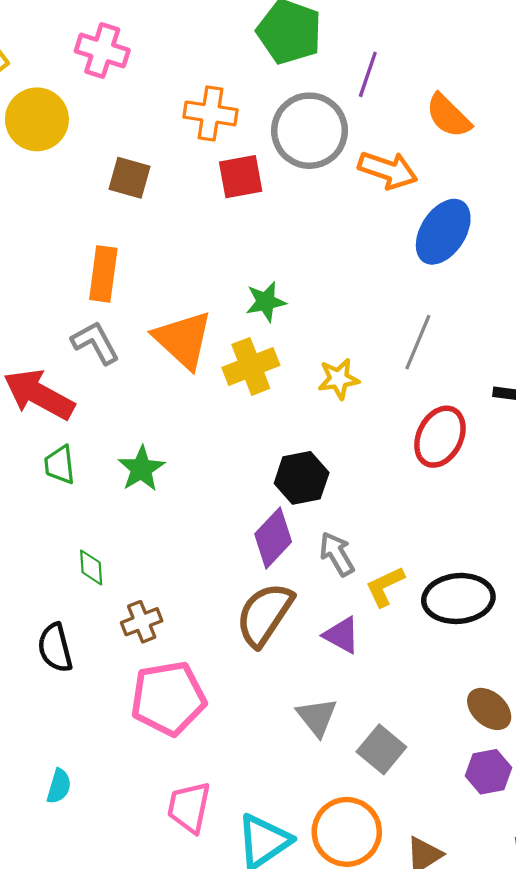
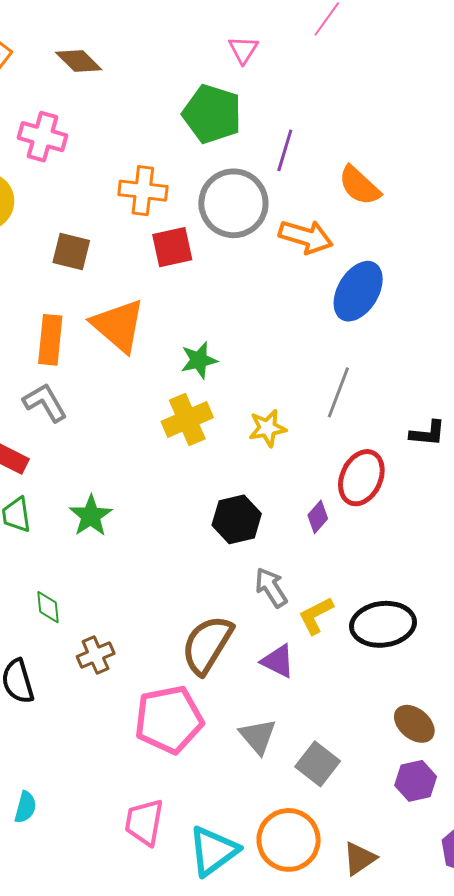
orange triangle: (183, 340) -> (118, 325), moved
purple diamond: (273, 538) -> (318, 517), moved, size x0.6
pink pentagon: (168, 698) -> (169, 719), moved

